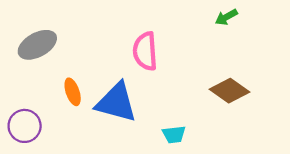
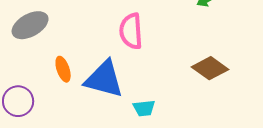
cyan trapezoid: (174, 135) -> (144, 108), moved

